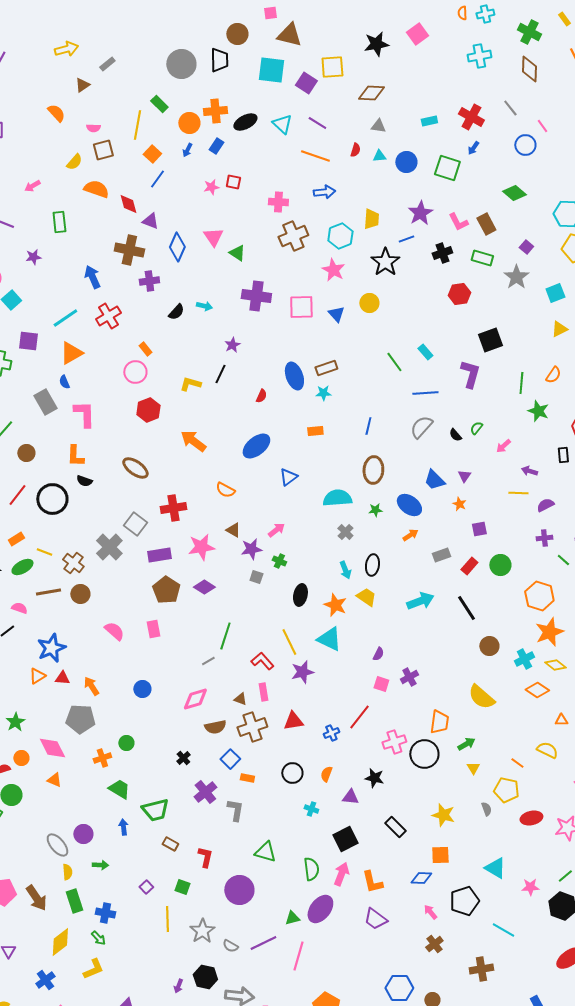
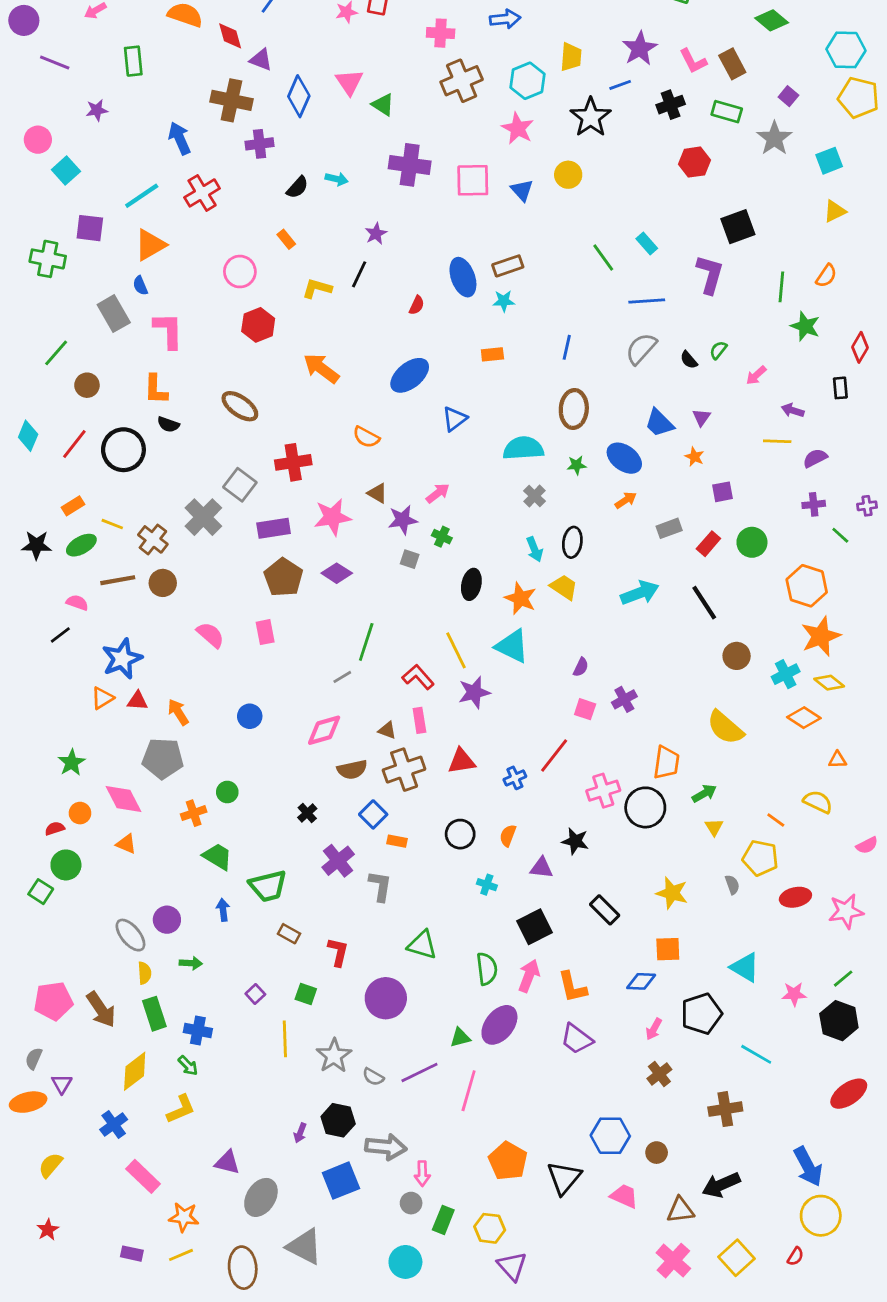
orange rectangle: (145, 349) -> (286, 239), moved
pink arrow: (430, 912) -> (654, 1029), turned -112

